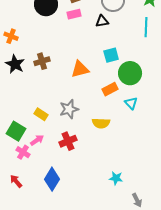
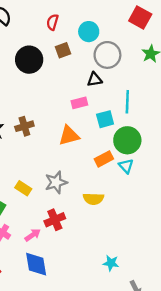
pink rectangle: (74, 14) -> (79, 103), moved
cyan line: (146, 27) -> (127, 102), moved
cyan triangle: (131, 103) -> (126, 166), moved
pink arrow: (37, 140) -> (33, 235), moved
blue diamond: (52, 179) -> (36, 264), turned -40

